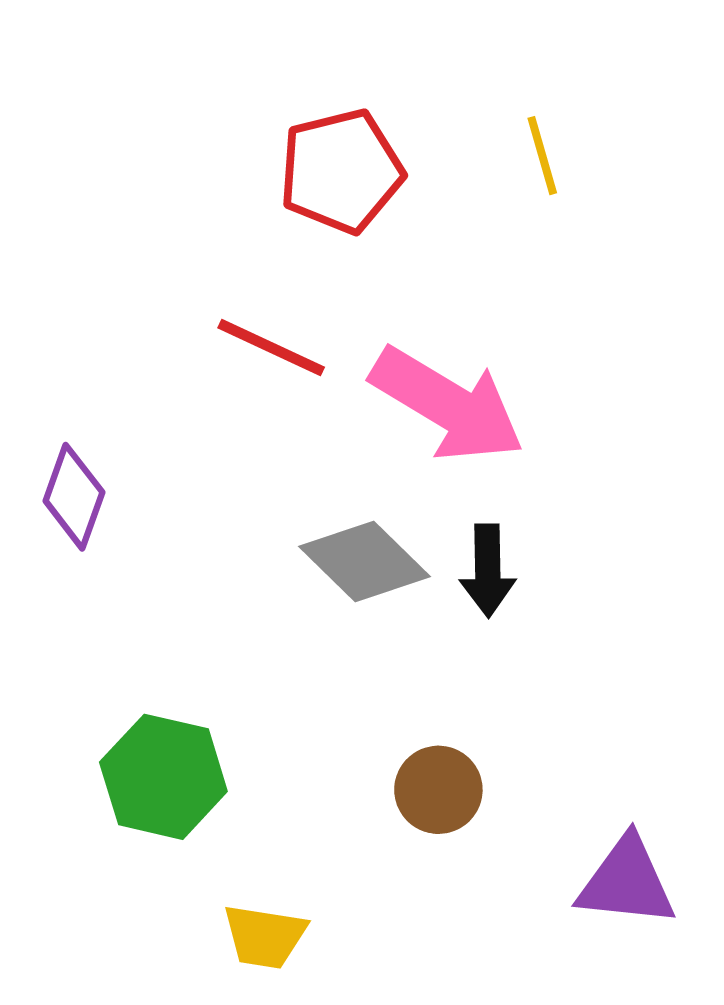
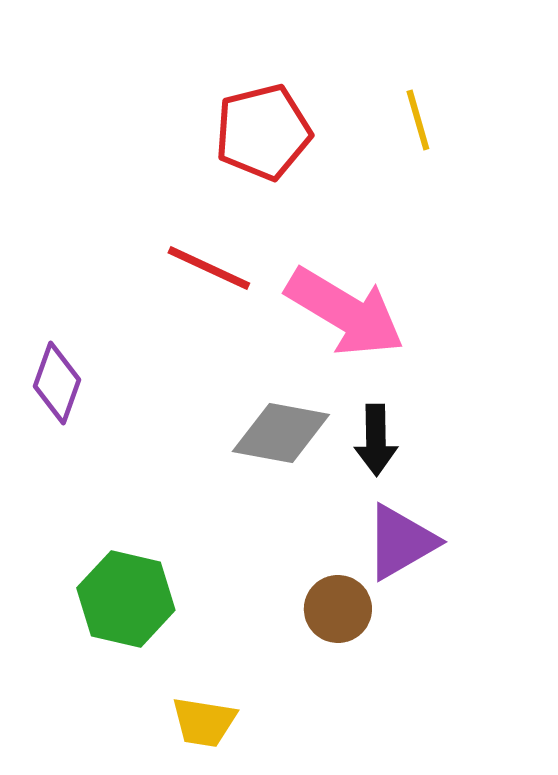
gray diamond: (364, 562) -> (281, 433), turned -34
purple triangle: (627, 882) -> (401, 542), moved, turned -36

